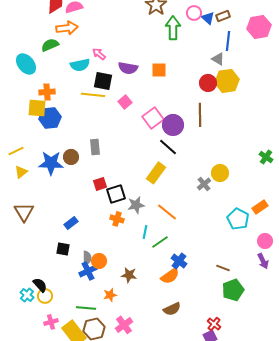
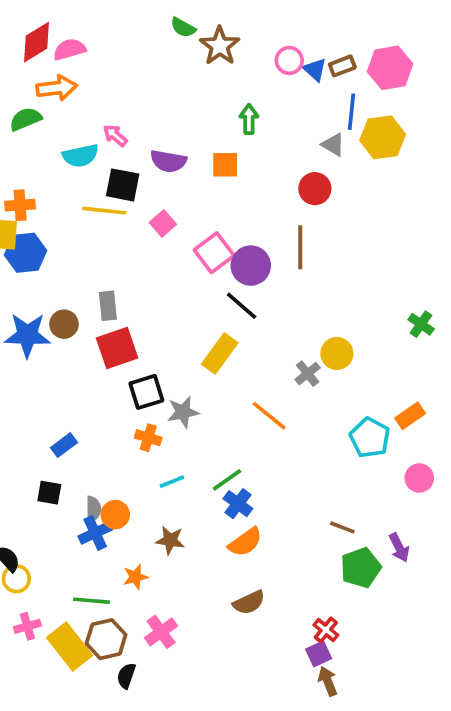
pink hexagon: (259, 27) -> (390, 68), moved
green arrow: (173, 28) -> (249, 119), moved, size x0.7
yellow hexagon: (227, 81) -> (383, 137), moved
red square: (100, 184) -> (117, 348), moved, size x1.6
orange line: (167, 212) -> (269, 416), moved
cyan line: (145, 232) -> (172, 482), moved, turned 56
blue cross: (179, 261) -> (238, 504), moved
purple arrow: (263, 261) -> (399, 548), moved

